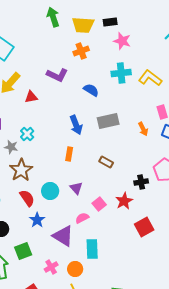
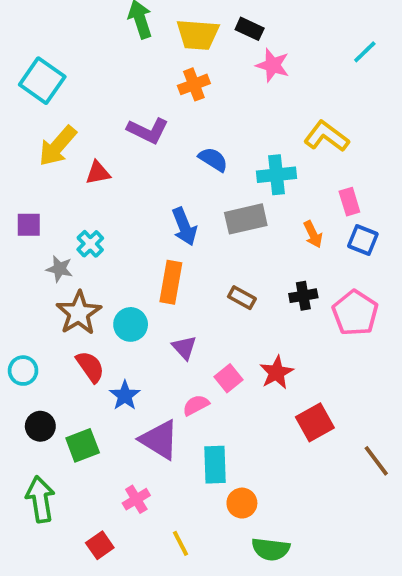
black rectangle: (110, 22) -> (250, 29), turned 32
cyan cross: (121, 73) -> (276, 175), moved
orange rectangle: (69, 154) -> (171, 282), size x1.5
black cross: (141, 182) -> (303, 296), moved
cyan circle: (50, 191) -> (131, 324), moved
blue star: (37, 220) -> (125, 396), moved
green square: (23, 251) -> (83, 445), moved
orange circle: (75, 269) -> (242, 503), moved

